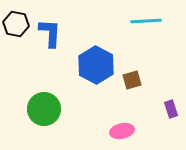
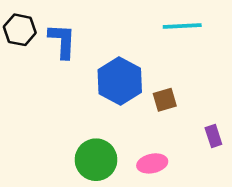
green circle: (44, 109) -> (96, 160), moved

